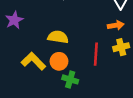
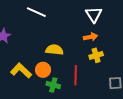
yellow semicircle: (58, 37) -> (54, 50), moved
red line: (96, 54) -> (76, 75), moved

